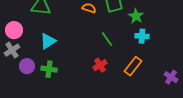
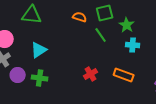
green line: (107, 39) -> (101, 35), moved
orange rectangle: (133, 66) -> (124, 75), turned 72

